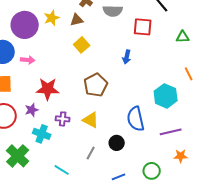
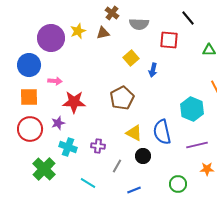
yellow square: (82, 45) -> (131, 58), moved
pink arrow: (28, 60) -> (55, 81), moved
purple cross: (63, 119) -> (98, 146), moved
yellow triangle: (91, 120) -> (134, 133), moved
blue line: (119, 177) -> (134, 190), moved

